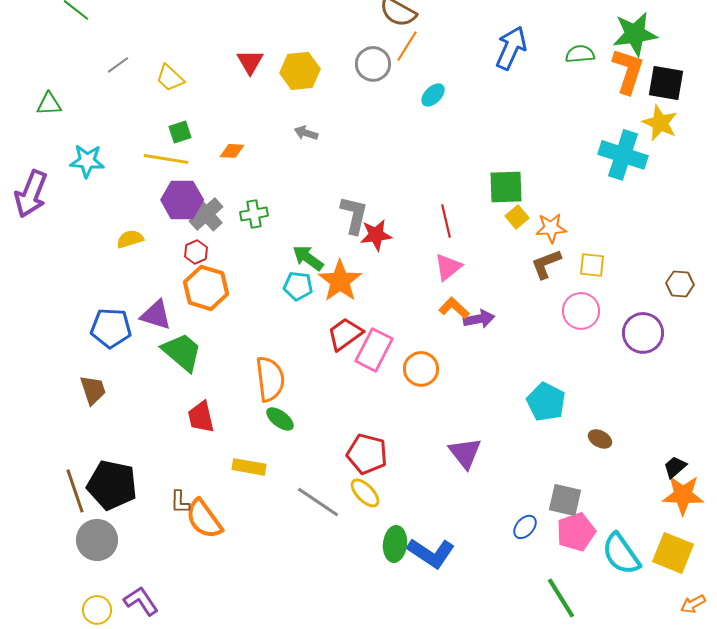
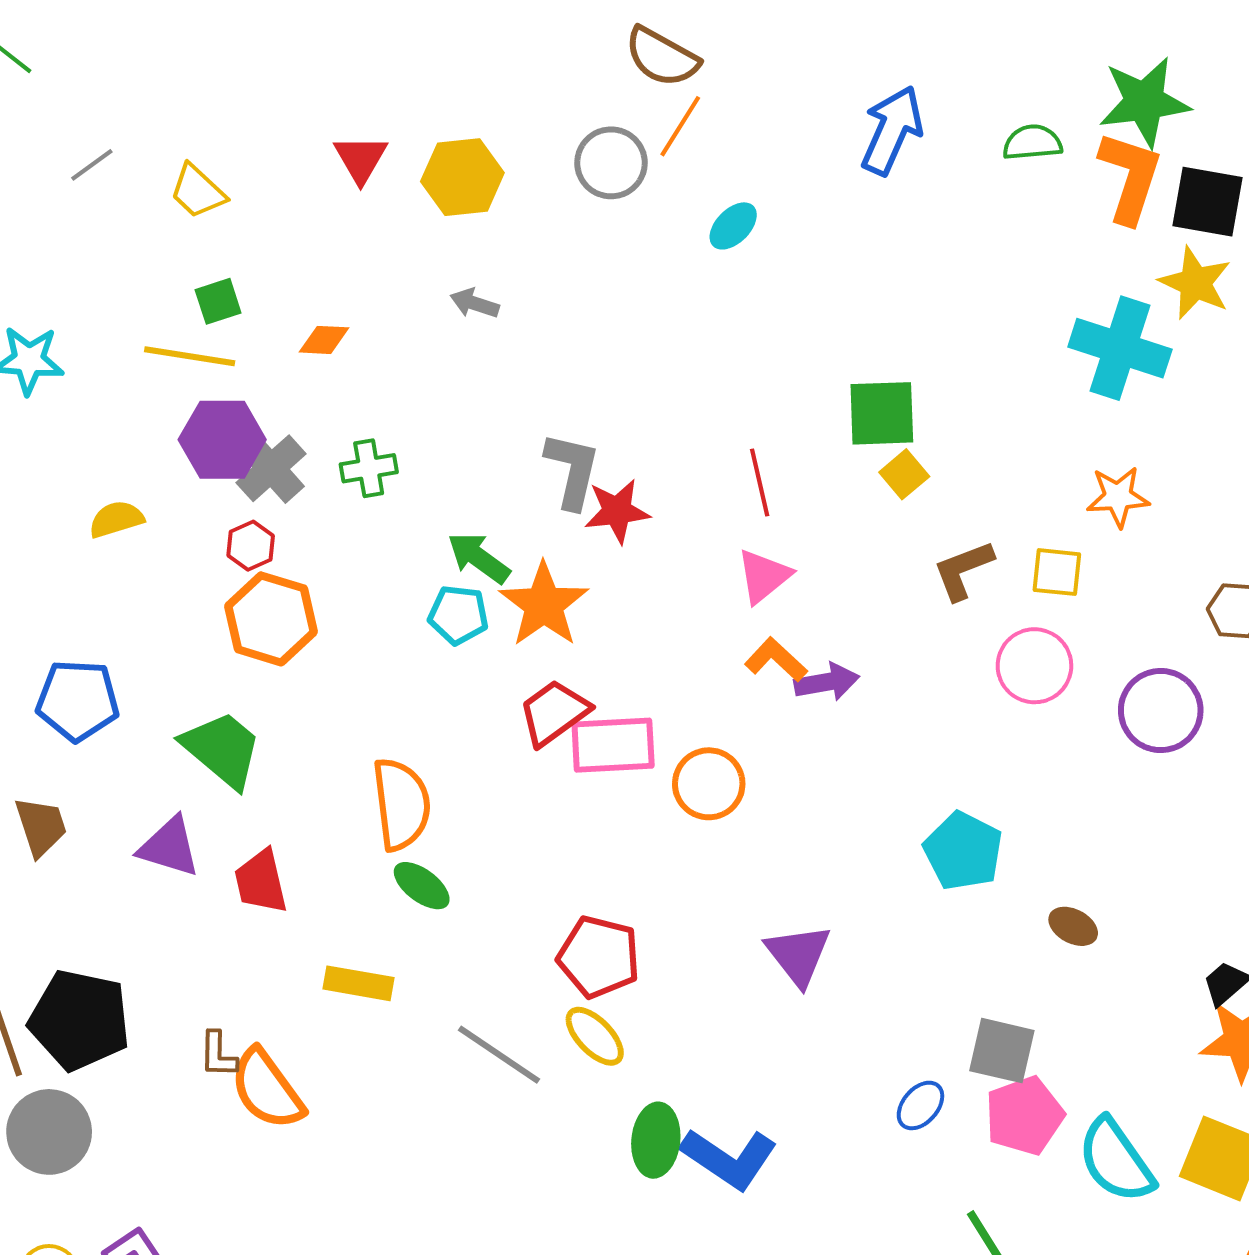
orange star: (551, 228) -> (1118, 497), moved
purple triangle: (156, 315) -> (169, 847), moved
pink rectangle: (374, 350) -> (613, 745), turned 60

